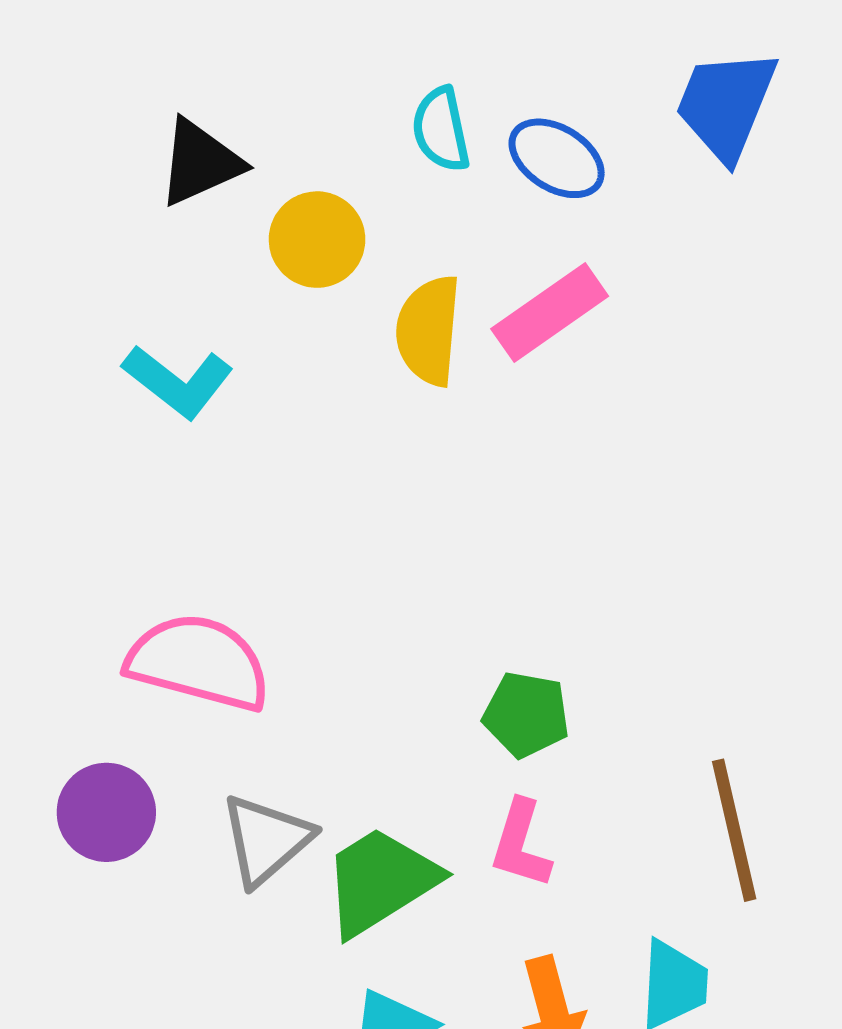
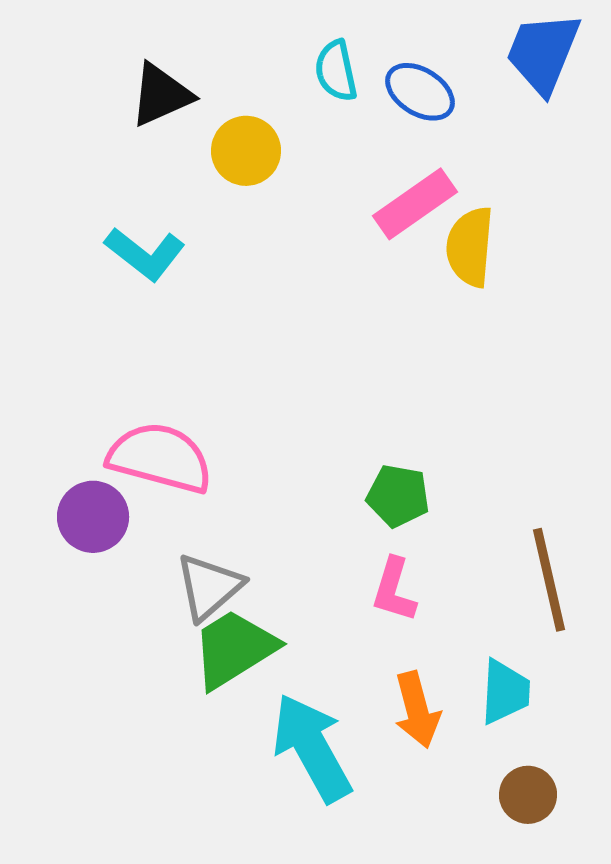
yellow semicircle: (429, 330) -> (470, 247), moved
purple circle: (106, 812) -> (93, 517), moved
green trapezoid: (380, 881) -> (234, 649), moved

